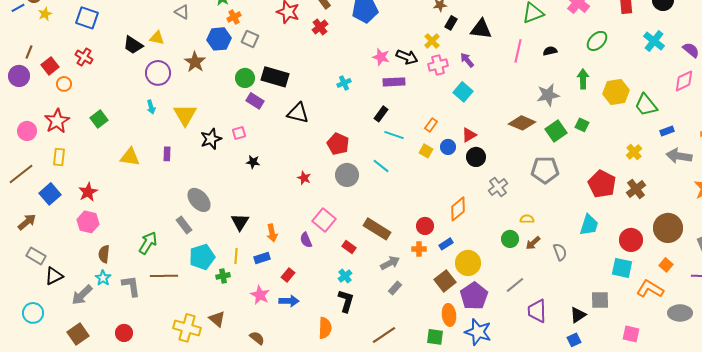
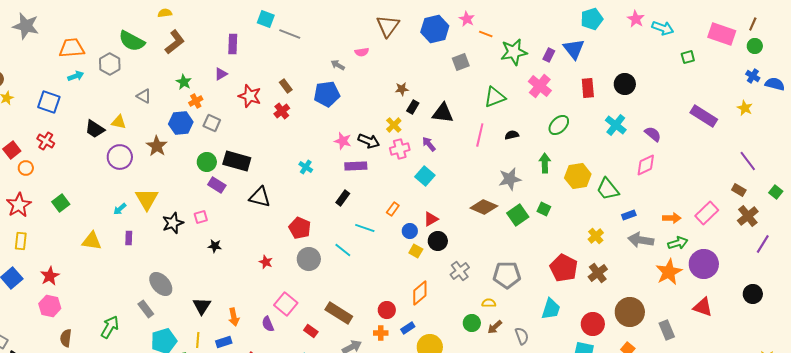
cyan cross: (344, 83) -> (306, 167), turned -32
cyan arrow: (151, 107) -> (120, 209), moved, turned 64
cyan line: (394, 135) -> (365, 228), moved
yellow square: (426, 151) -> (416, 251), moved
gray pentagon: (545, 170) -> (507, 275), moved

